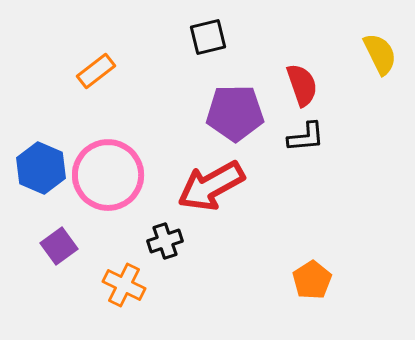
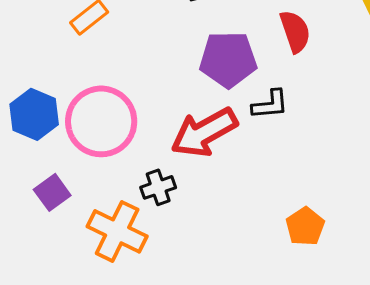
black L-shape: (306, 137) -> (270, 104), moved
orange cross: (124, 285) -> (117, 231), size x1.4

